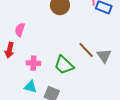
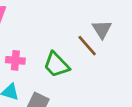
gray triangle: (104, 56) -> (102, 29), moved

